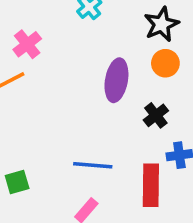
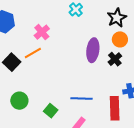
black cross: (156, 115) -> (115, 59), moved
green square: (17, 182) -> (51, 111), moved, turned -32

